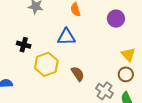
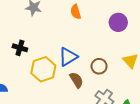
blue triangle: (66, 37) -> (68, 57), moved, turned -30
brown circle: (126, 74) -> (99, 66), moved

